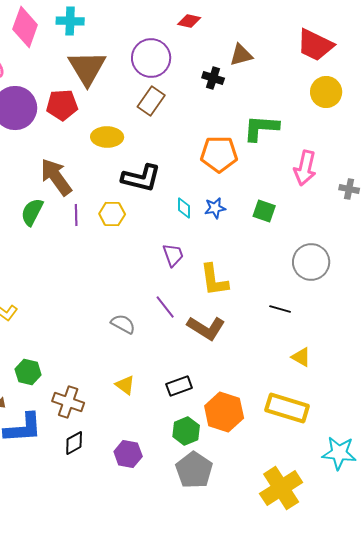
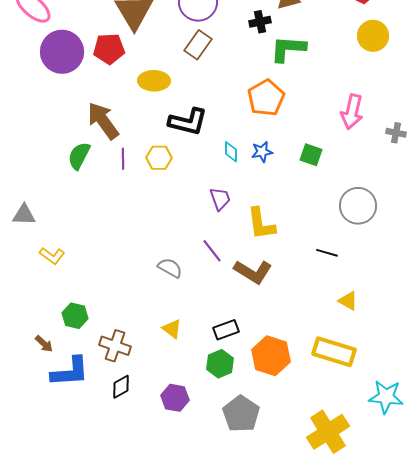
black cross: (213, 78) -> (260, 22), turned -30
green L-shape: (261, 128) -> (288, 49), moved
orange pentagon: (219, 154) -> (266, 98), turned -30
green hexagon: (186, 431) -> (220, 364), moved

